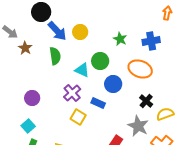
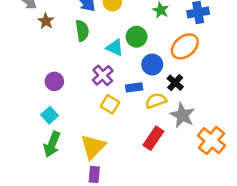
orange ellipse: (140, 69) -> (185, 46), turned -60
black cross: (146, 101) -> (175, 83), moved
blue rectangle: (98, 103) -> (134, 87), turned -32
yellow semicircle: (165, 114) -> (156, 101), moved

